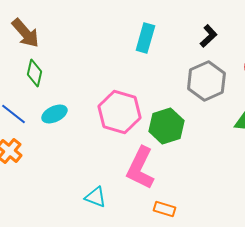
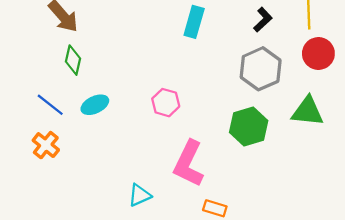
pink hexagon: (119, 112) -> (166, 103), size x0.6
green hexagon: (166, 126) -> (249, 127), moved
cyan triangle: (95, 197) -> (140, 195), turned -45

